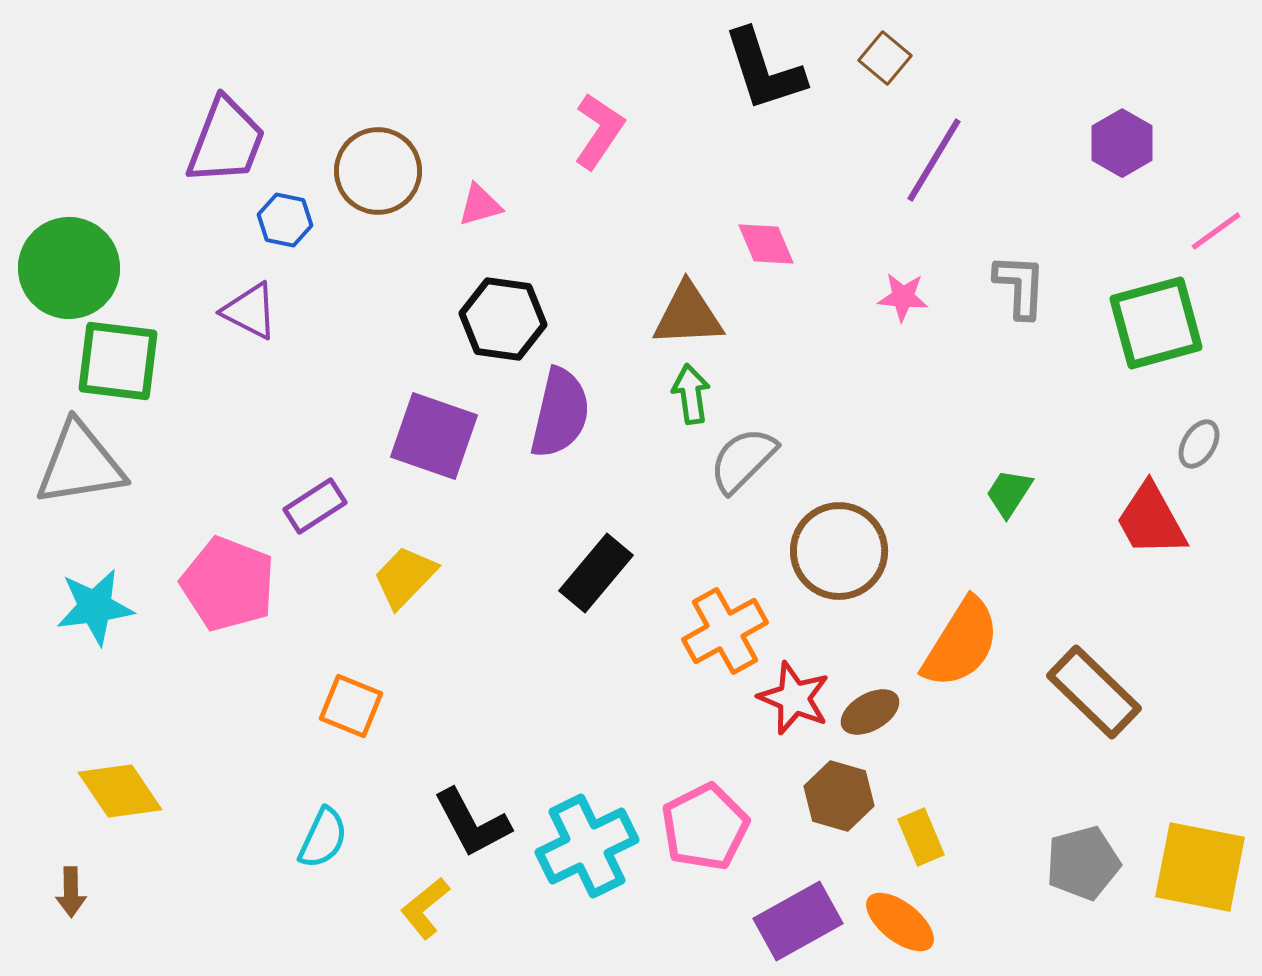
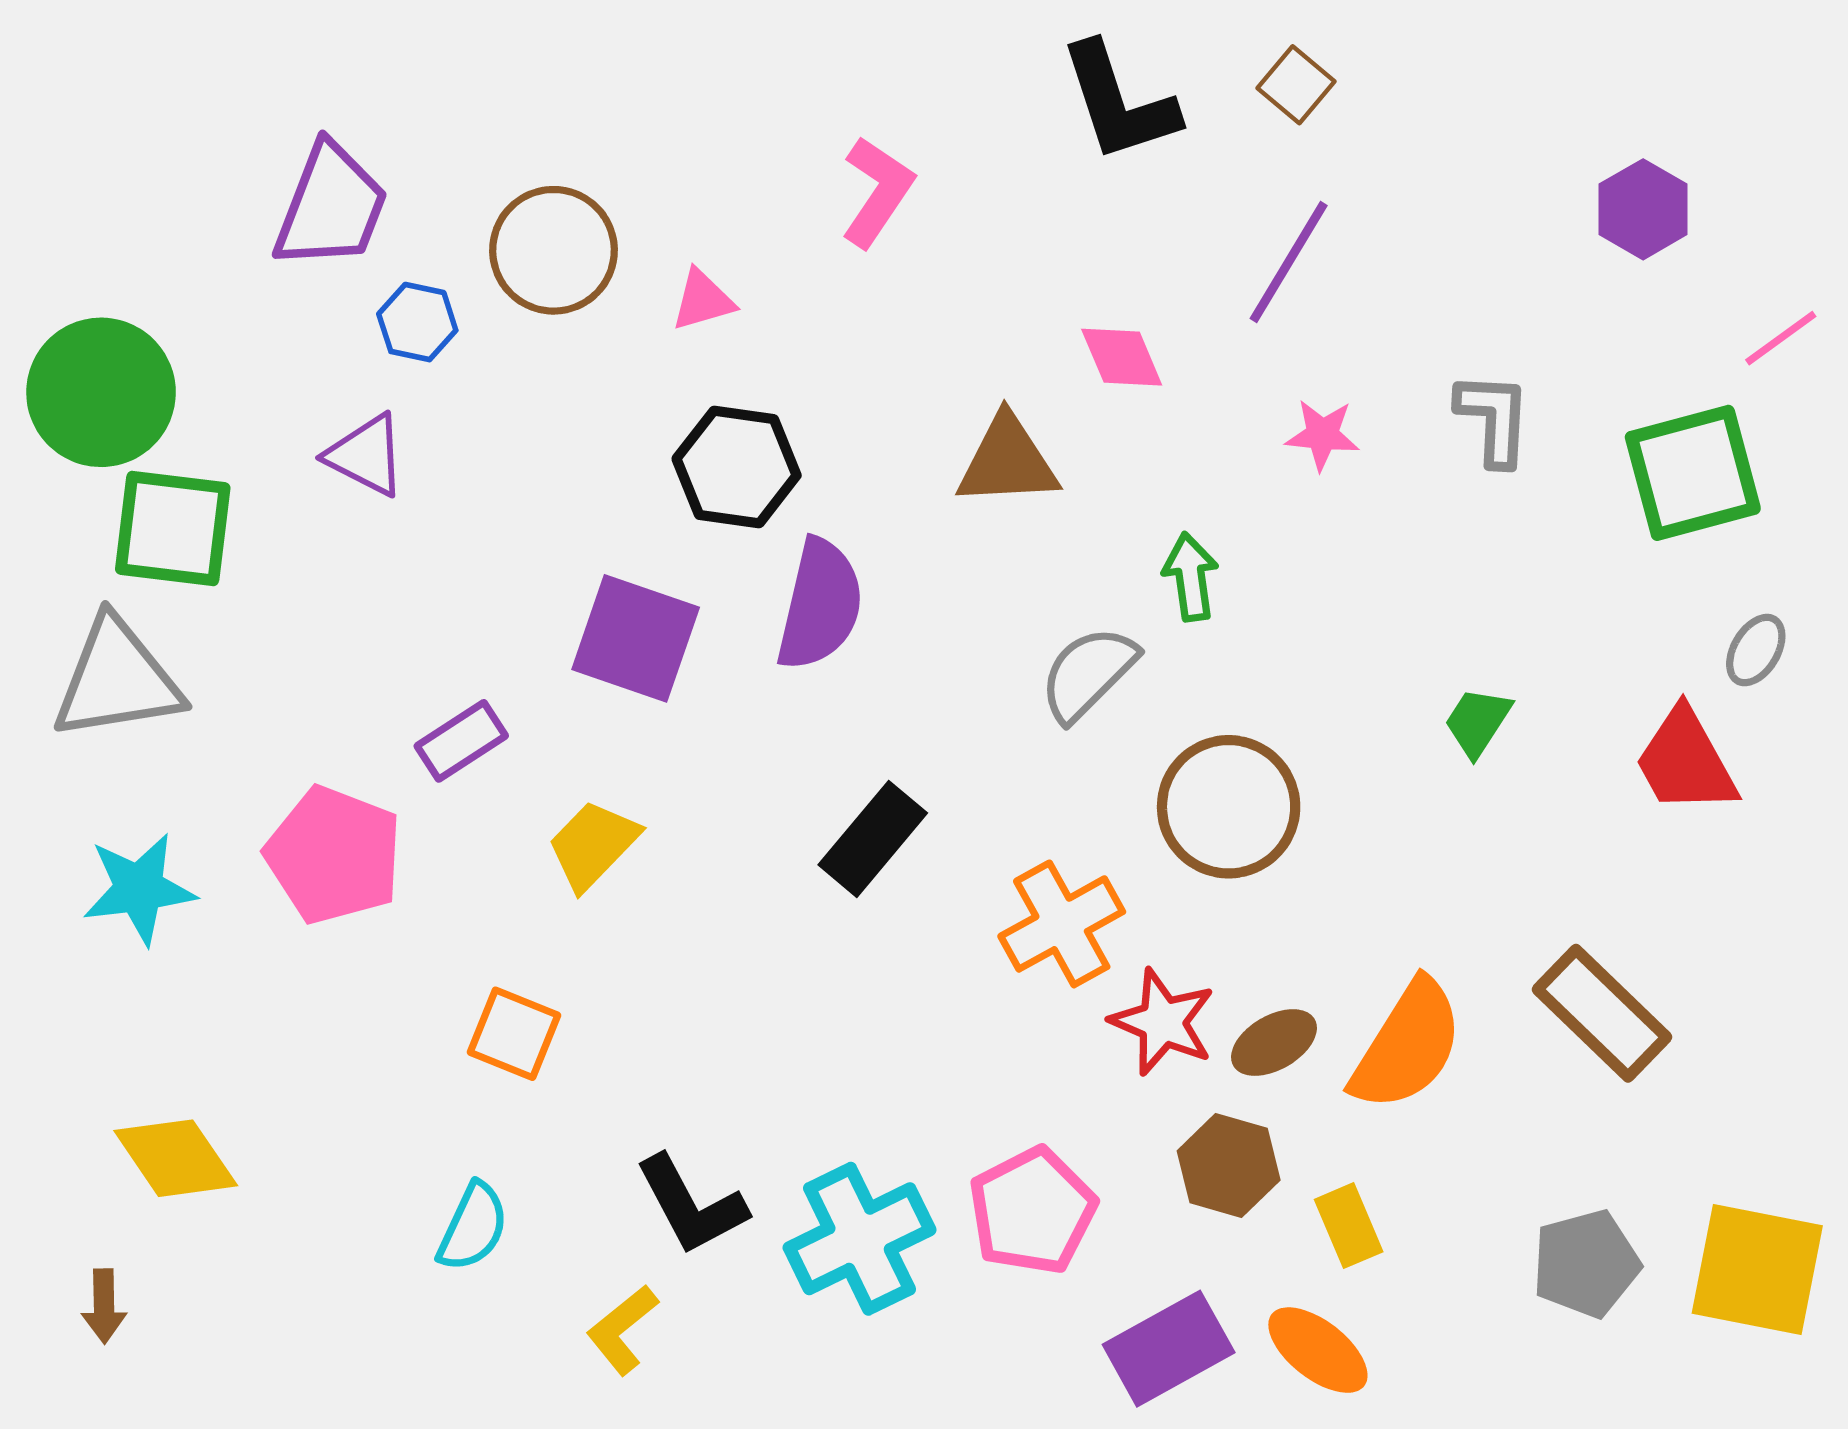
purple line: (934, 160) -> (1289, 262), moved
green arrow: (691, 394) -> (1191, 577), moved
orange semicircle: (961, 643) -> (1407, 1045), moved

